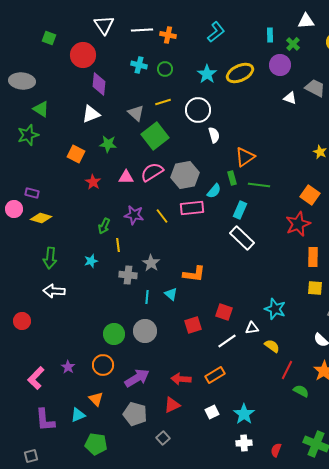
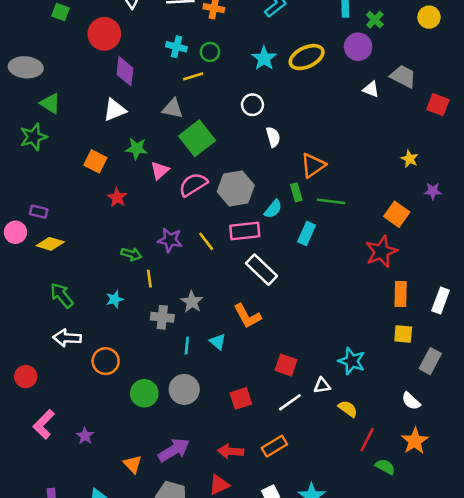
yellow line: (163, 102) -> (193, 76), moved
white circle: (198, 110) -> (252, 105), size x0.7
gray triangle: (136, 113) -> (173, 109), turned -30
pink triangle: (126, 177) -> (160, 170), moved, turned -42
green arrow: (104, 226) -> (131, 254), turned -98
white rectangle: (242, 238) -> (261, 270), moved
green arrow: (50, 258) -> (62, 295), turned 135
orange L-shape: (194, 274) -> (247, 316), turned 55
red square: (193, 325) -> (241, 398), moved
orange circle: (103, 365) -> (106, 361), moved
pink L-shape: (36, 378) -> (44, 424), moved
orange triangle: (96, 399) -> (133, 464), moved

